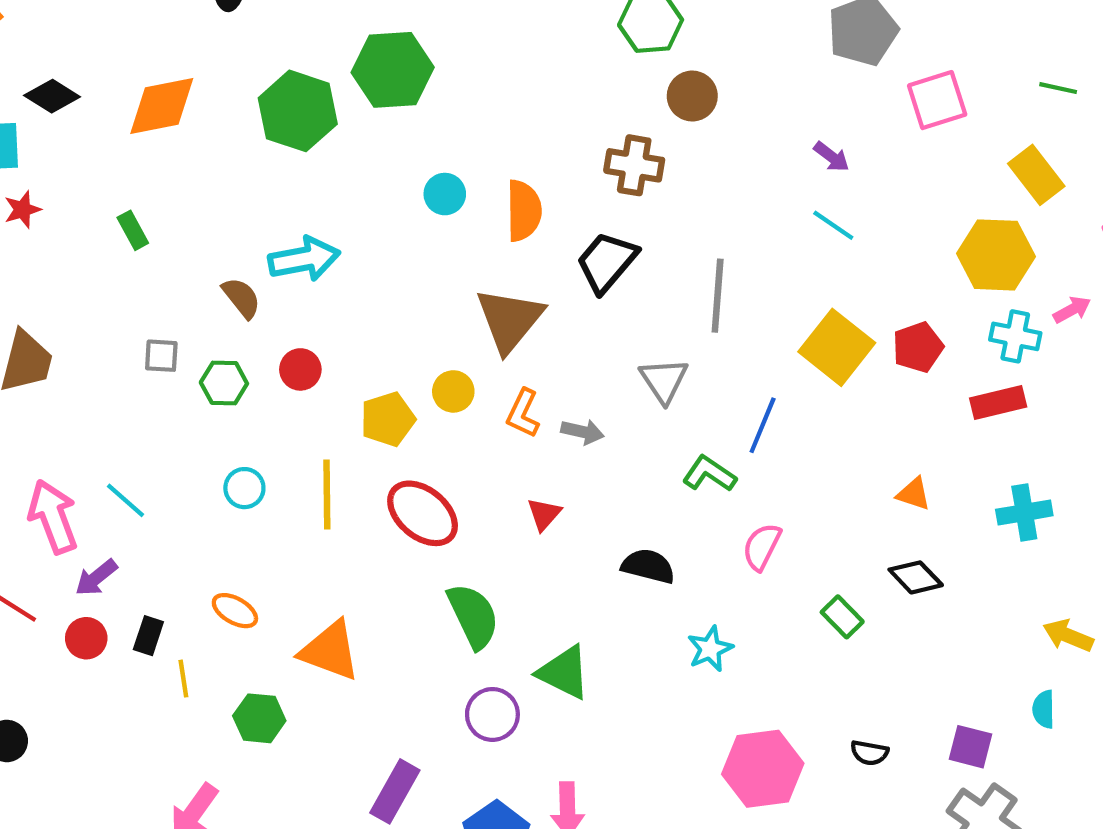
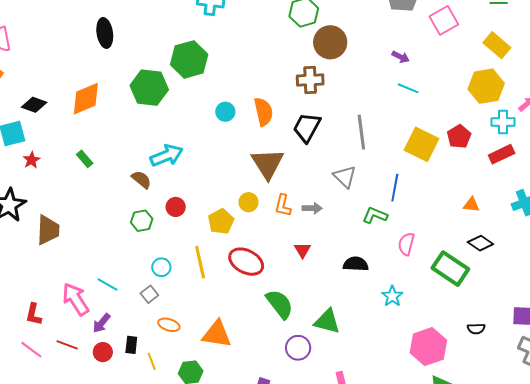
brown circle: (692, 96) -> (330, 42), size x1.4
gray square: (161, 356) -> (149, 294), moved, turned -30
green rectangle: (842, 617) -> (450, 269), size x1.8

